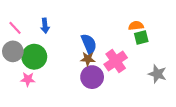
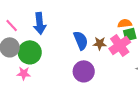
blue arrow: (45, 26) -> (40, 23), size x1.5
brown star: (88, 59) -> (100, 43), moved
pink cross: (116, 61) -> (120, 45), moved

